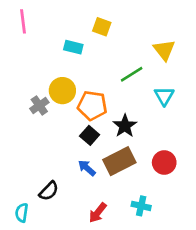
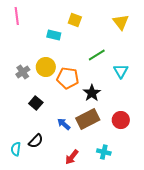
yellow triangle: (164, 50) -> (121, 22), moved
gray cross: (39, 106) -> (23, 72), moved
black square: (90, 135) -> (36, 103), moved
cyan semicircle: (22, 213) -> (16, 149), moved

